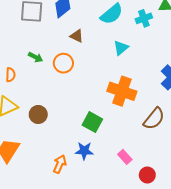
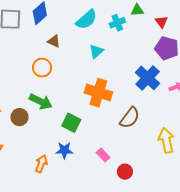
green arrow: (35, 57) -> (41, 102), moved, size x1.6

